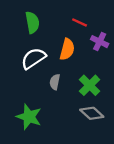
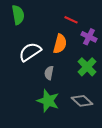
green semicircle: (32, 22) -> (18, 15), moved
green cross: (90, 85) -> (87, 67), moved
green star: (29, 117) -> (48, 101), moved

